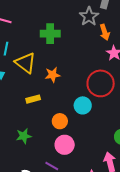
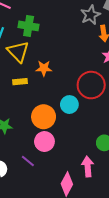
green cross: (50, 34) -> (29, 26), moved
yellow rectangle: (33, 99) -> (20, 82), moved
orange circle: (60, 121) -> (44, 117), size x1.5

